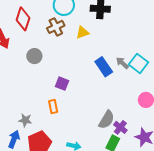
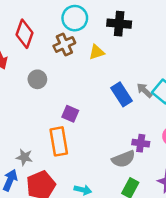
orange rectangle: (53, 107) -> (59, 141), size x1.6
gray semicircle: (107, 120) -> (123, 159), turned 36
purple cross: (120, 127) -> (141, 143), moved, turned -32

